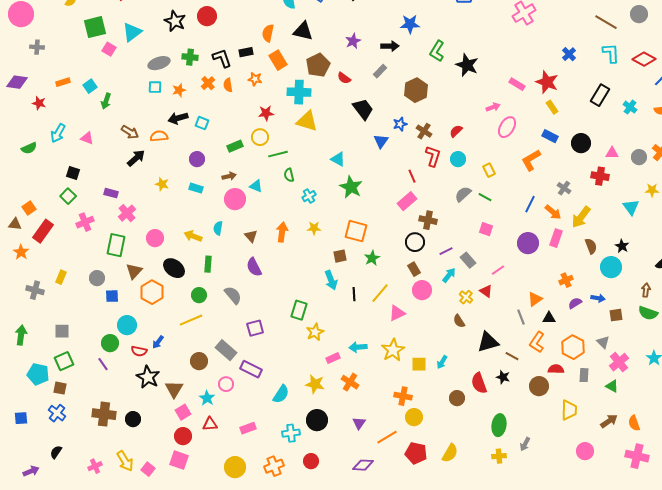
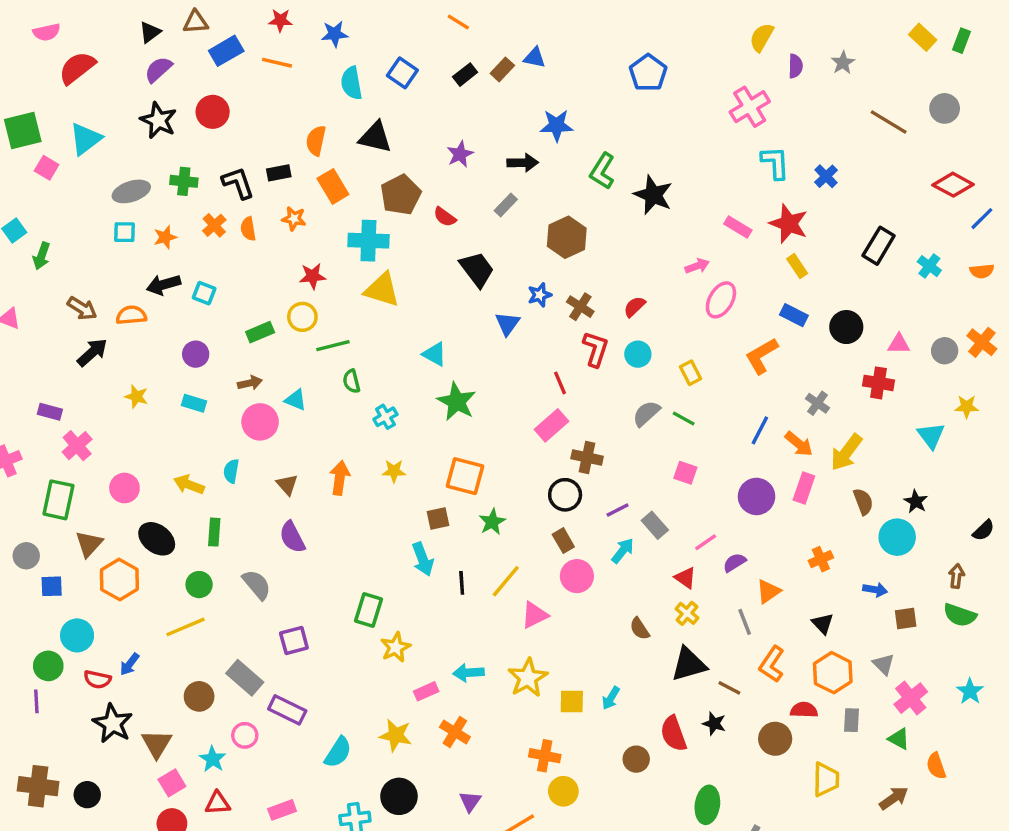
cyan L-shape: (611, 53) -> (775, 163), moved
yellow cross: (466, 297) -> (687, 613), moved
purple semicircle: (575, 303) -> (734, 563), moved
black triangle: (549, 318) -> (823, 624), moved, turned 48
purple line: (103, 364) -> (36, 701), turned 32
orange semicircle: (634, 423) -> (936, 766), moved

